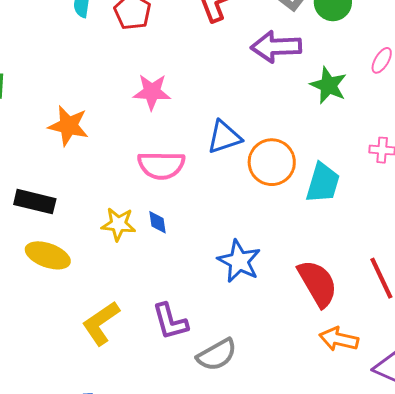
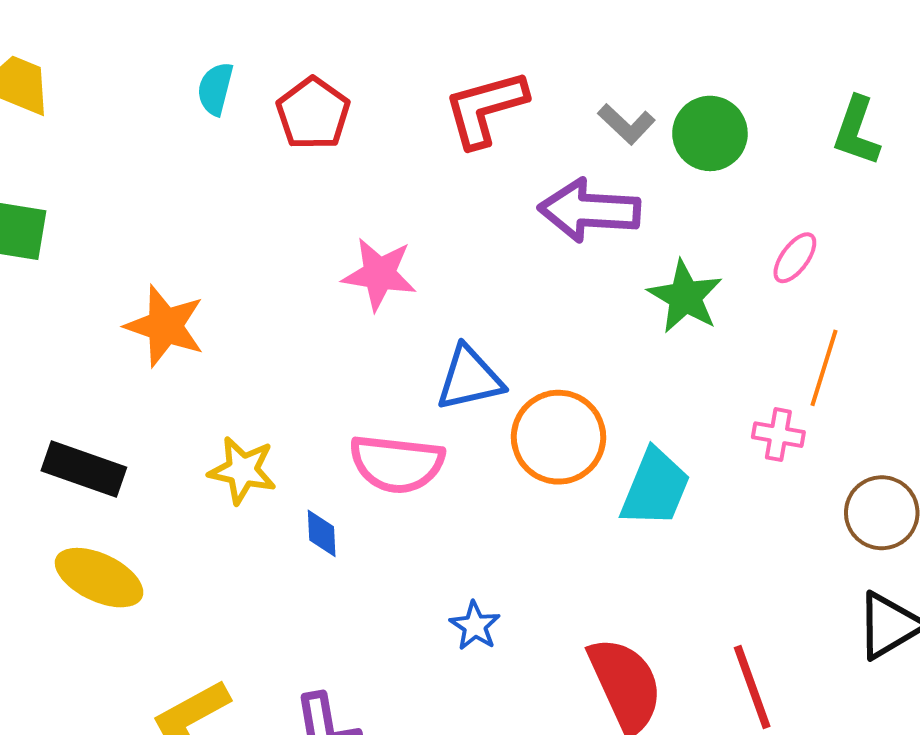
pink star: (152, 92) -> (379, 274), moved
pink semicircle: (161, 165) -> (397, 464), moved
yellow star: (118, 224) -> (242, 470), moved
blue star: (239, 261) -> (475, 626), size x0.6

